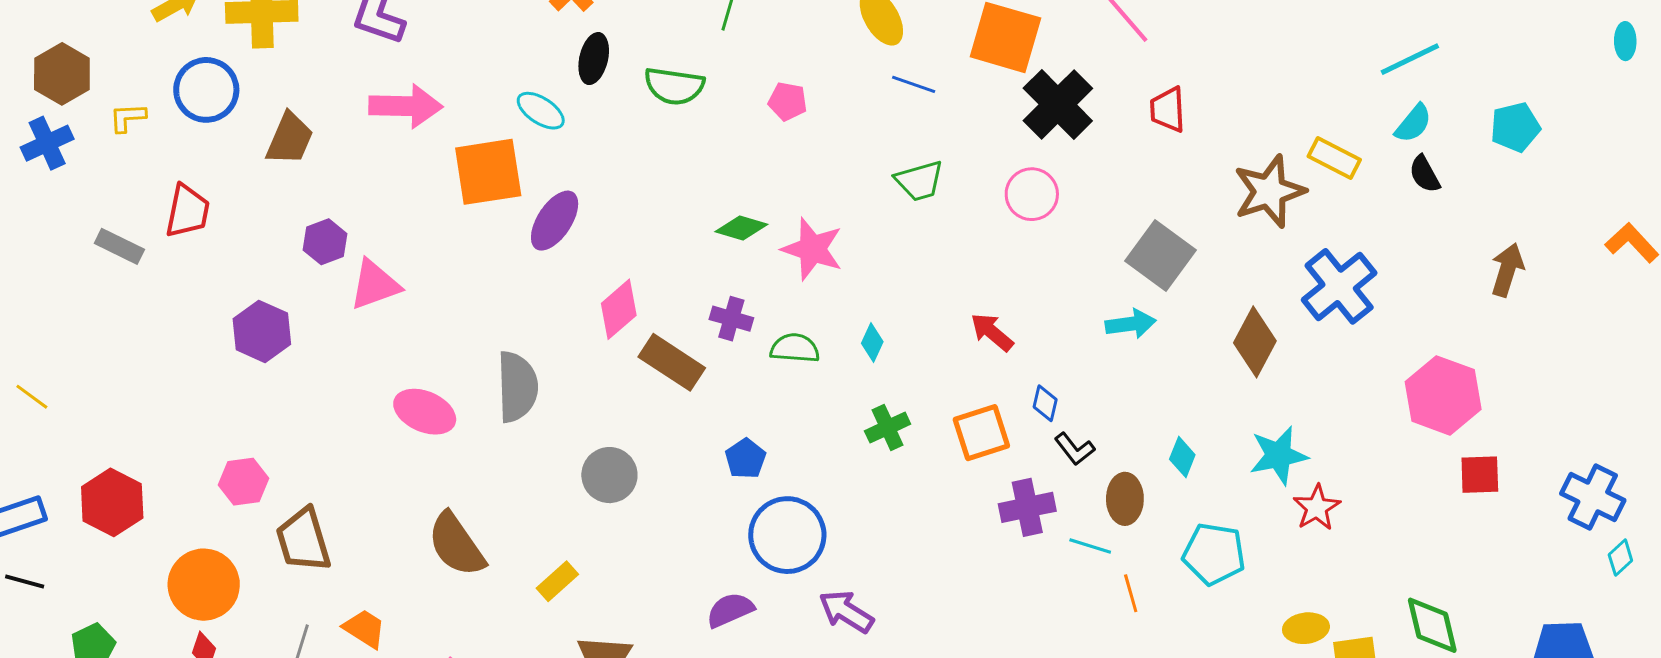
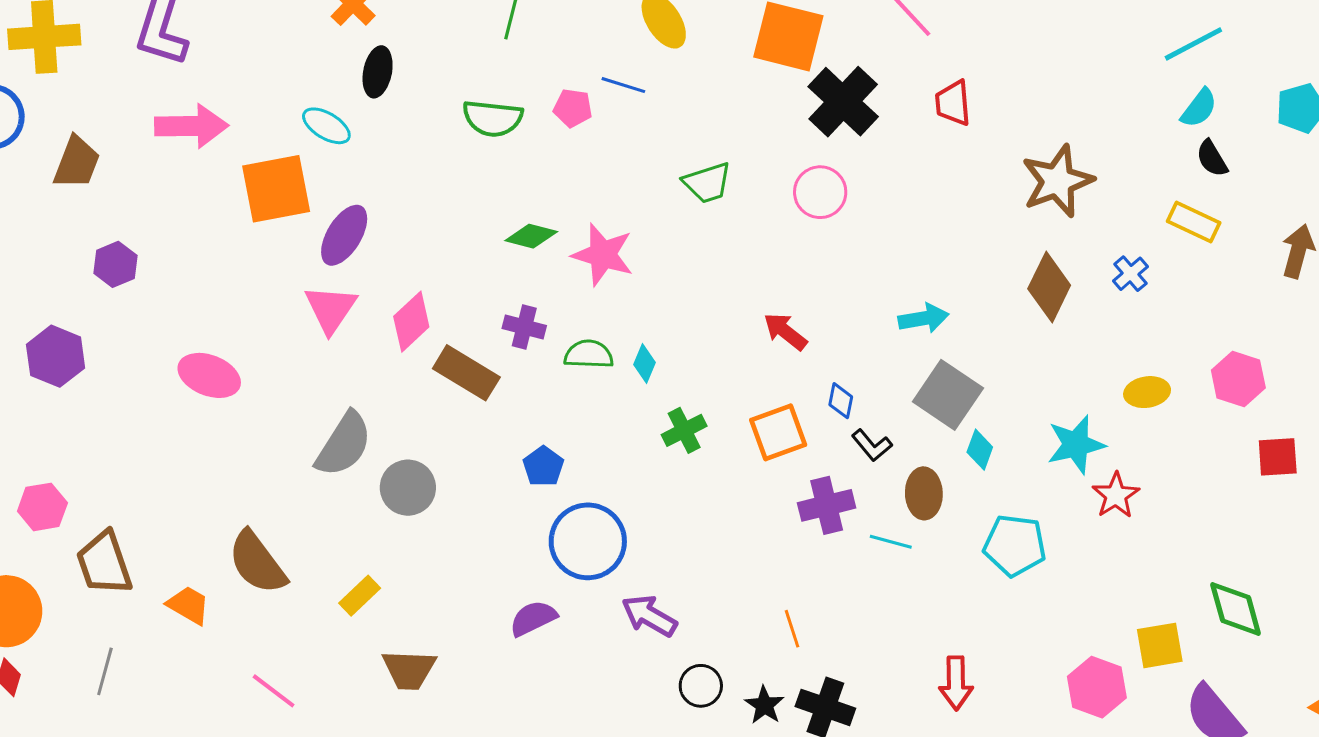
blue line: (914, 84) -> (623, 85), moved
green semicircle: (674, 86) -> (493, 118), moved
yellow rectangle: (1334, 158) -> (1194, 222), moved
gray square: (1161, 255) -> (948, 395), moved
pink triangle: (375, 285) -> (331, 309), moved, turned -34
blue cross: (1339, 286) -> (1131, 274), size x0.5
brown diamond: (1255, 342) -> (1049, 287), moved
cyan diamond: (872, 343) -> (645, 364), moved
gray semicircle: (517, 387) -> (344, 444), moved, turned 36
pink hexagon: (1443, 395) -> (1238, 379), size x0.7
pink ellipse: (425, 412) -> (209, 375), moved
orange line: (1131, 593) -> (792, 629), moved
yellow ellipse: (1306, 628) -> (1147, 392), moved
orange trapezoid: (364, 629) -> (188, 605), moved

